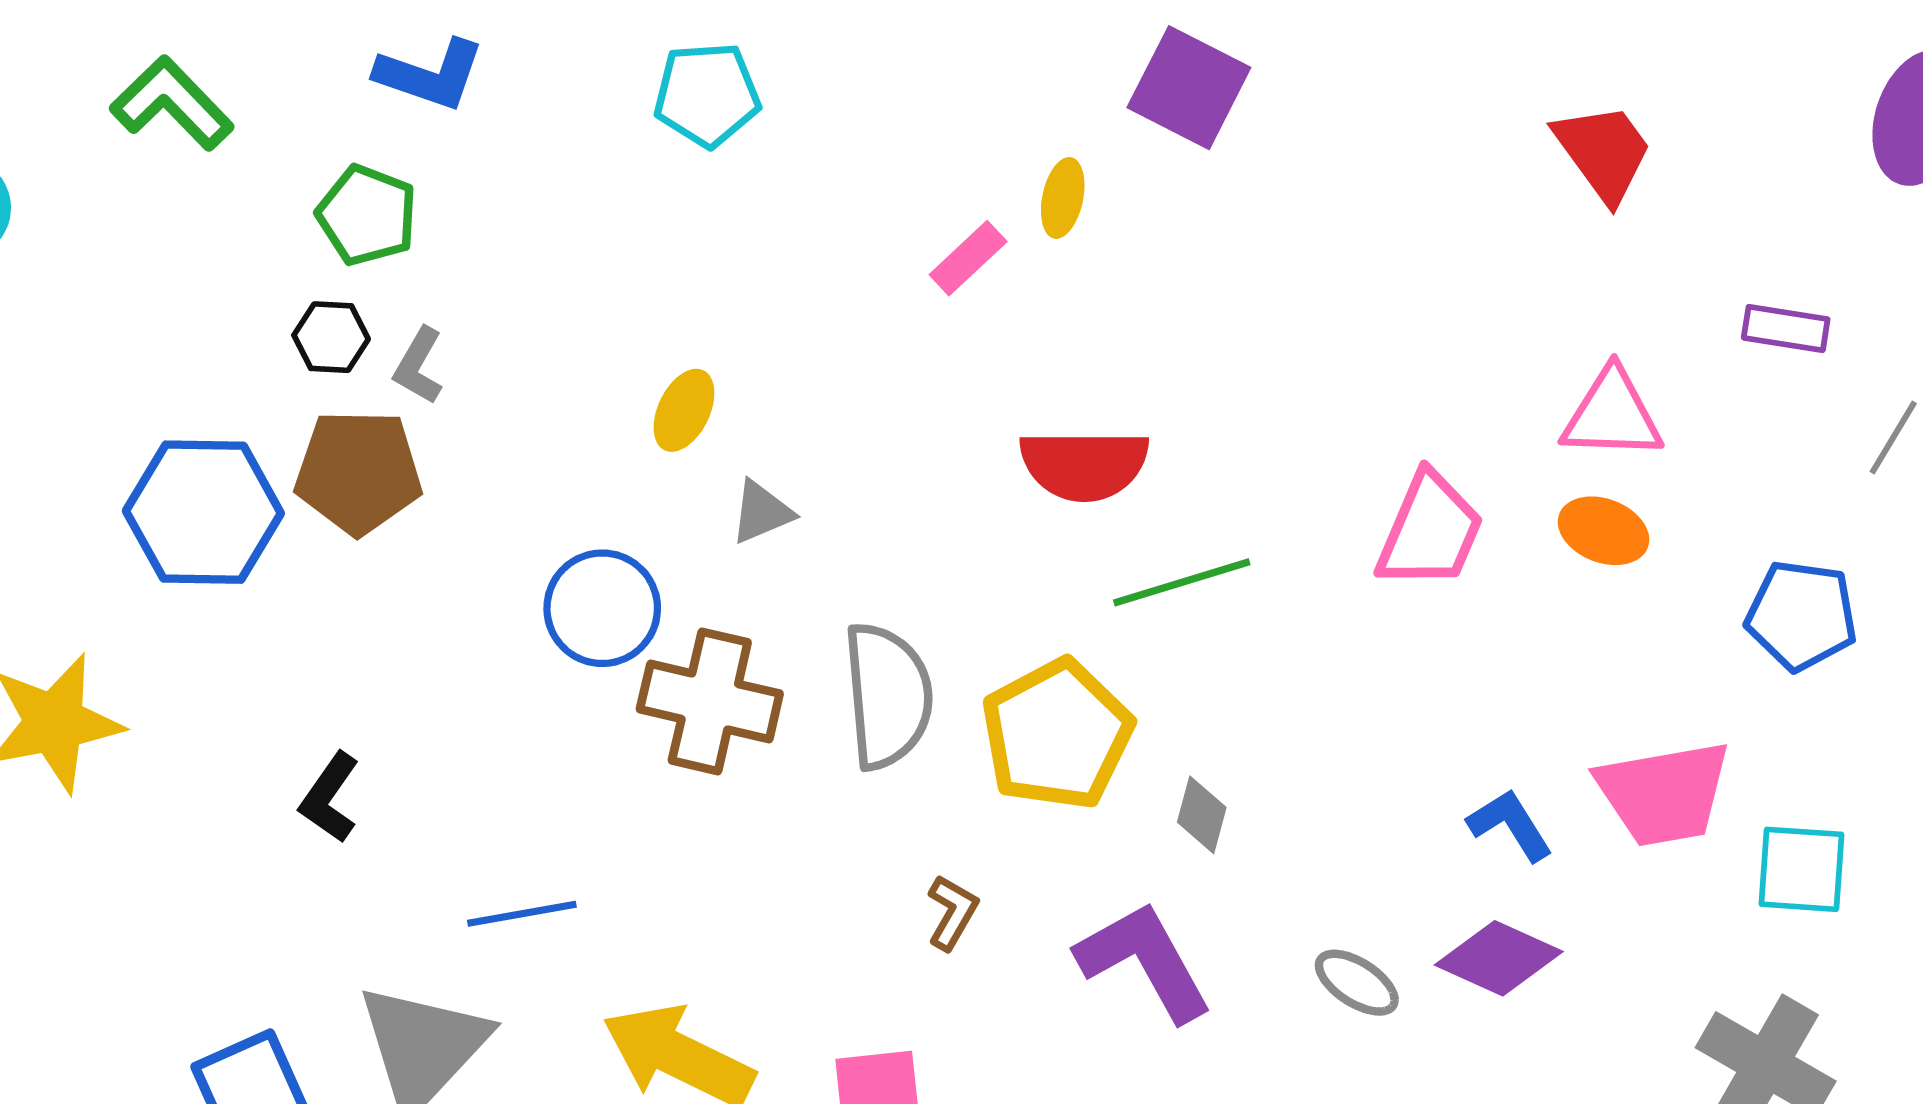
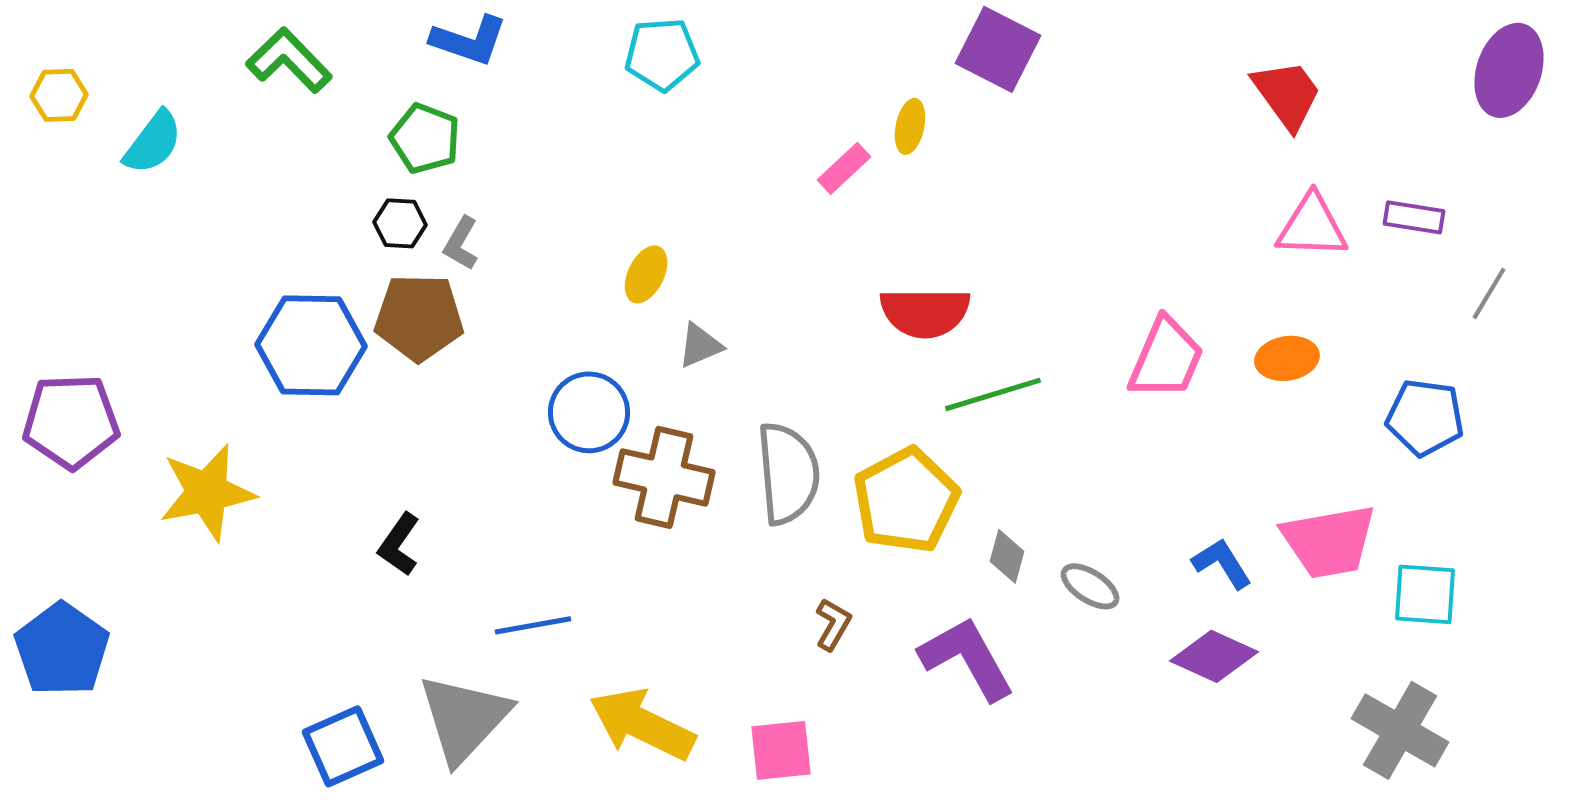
pink triangle: (1612, 415) -> (1312, 226), moved
orange ellipse: (1603, 531) -> (1287, 358), turned -30
gray ellipse: (1357, 983) -> (1090, 586), moved

